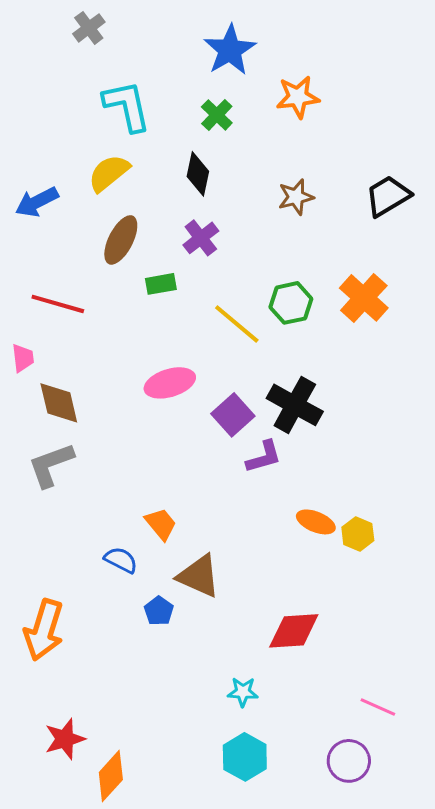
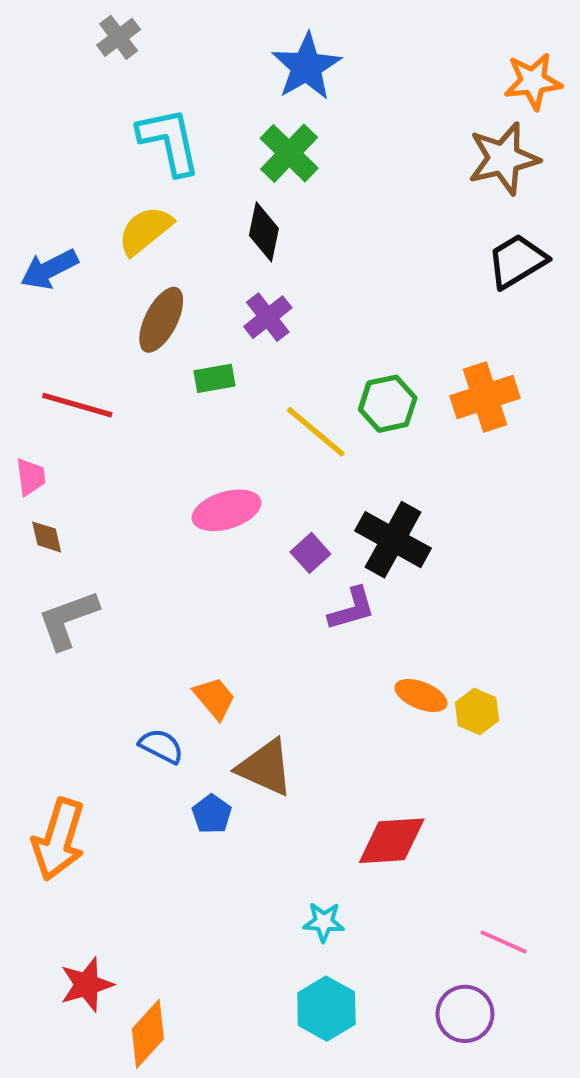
orange star: (298, 97) -> (533, 81), moved
green cross: (217, 115) -> (289, 153), size x1.4
brown star: (296, 197) -> (504, 159), moved, size x1.5
orange cross: (364, 298) -> (485, 397), turned 30
brown diamond: (59, 403) -> (47, 537), moved, size x0.6
purple square: (233, 415) -> (310, 553), size x0.7

